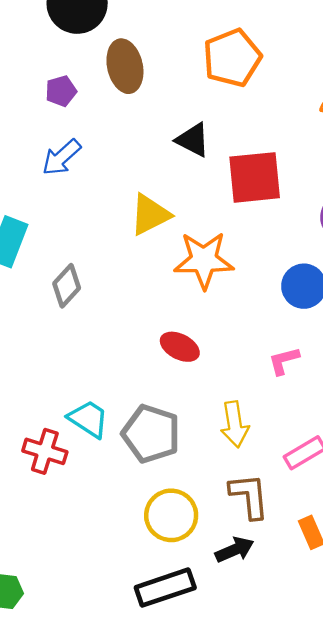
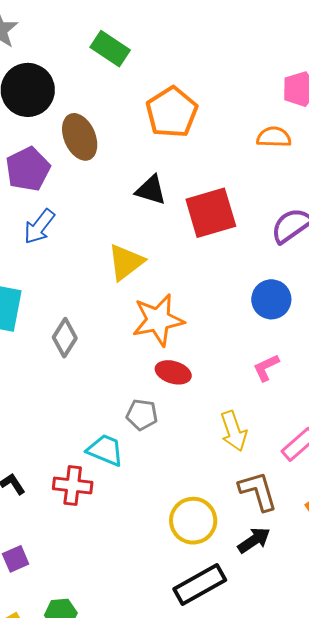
purple pentagon: (61, 91) -> (28, 169), size x1.6
orange star: (204, 260) -> (158, 320), moved
gray pentagon: (151, 434) -> (142, 415), moved, size x0.6

